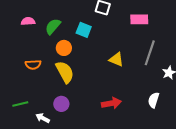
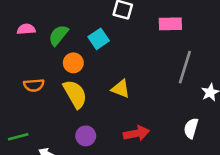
cyan square: (84, 30) -> (99, 39), turned 35
yellow triangle: (116, 59) -> (121, 89), moved
purple circle: (61, 104) -> (86, 136), moved

